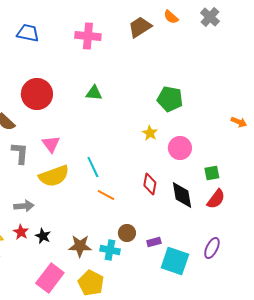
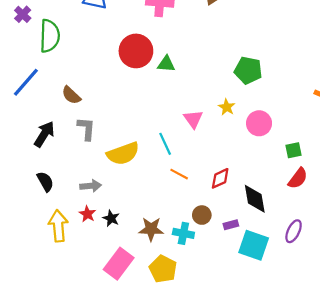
red circle: (37, 94) -> (136, 51), moved
pink triangle: (51, 144) -> (193, 119), moved
red diamond: (150, 184) -> (220, 178), moved, turned 55
black diamond: (182, 195) -> (255, 199), moved

